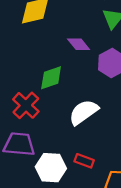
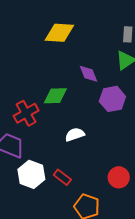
white semicircle: (84, 112) -> (75, 135), size x0.7

